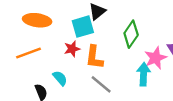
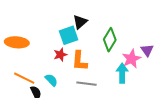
orange ellipse: (37, 20) -> (17, 42), moved
orange line: (29, 53) -> (24, 78), moved, turned 50
gray line: (101, 84) -> (86, 84), turned -30

